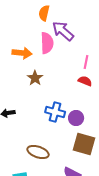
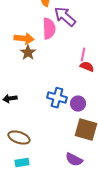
pink line: (86, 62) -> (83, 55), moved
brown star: (35, 78) -> (28, 53), moved
brown ellipse: (38, 152) -> (19, 138), moved

